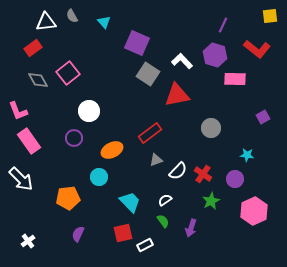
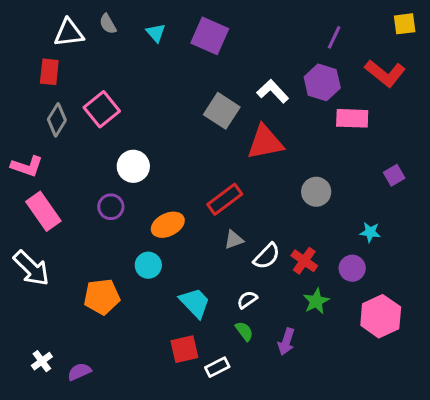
purple square: (137, 43) -> (210, 36), moved
red rectangle: (33, 48) -> (49, 72), turned -48
gray diamond: (38, 80) -> (57, 120), turned 60
pink L-shape: (18, 111) -> (27, 166), turned -50
purple semicircle: (78, 234) -> (79, 372), moved, turned 42

